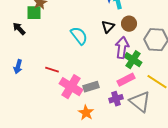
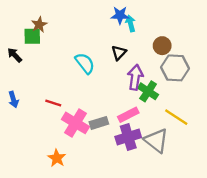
brown circle: (129, 24) -> (162, 46), moved
blue arrow: (18, 67) -> (13, 100), turned -32
pink rectangle: (126, 80) -> (128, 115), moved
purple cross: (116, 99) -> (128, 137), size x1.5
orange star: (86, 113) -> (57, 158), moved

